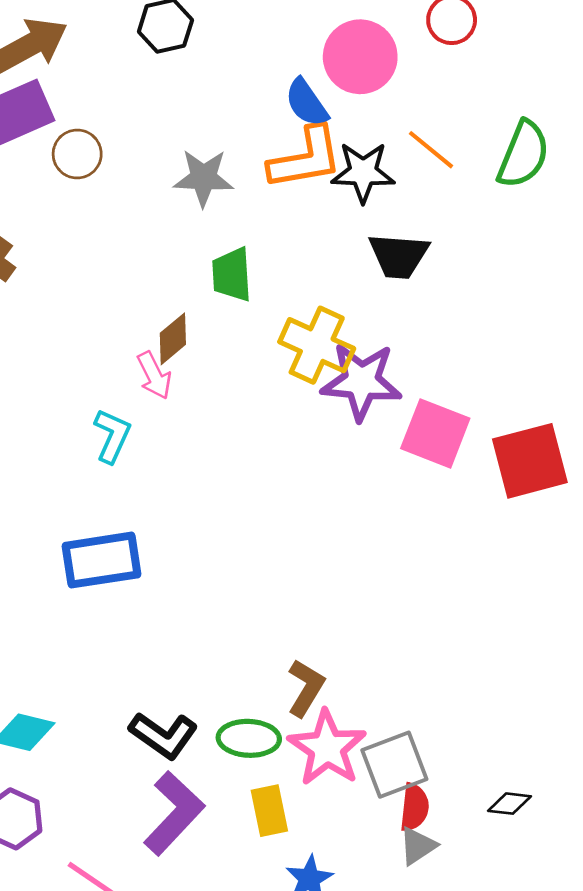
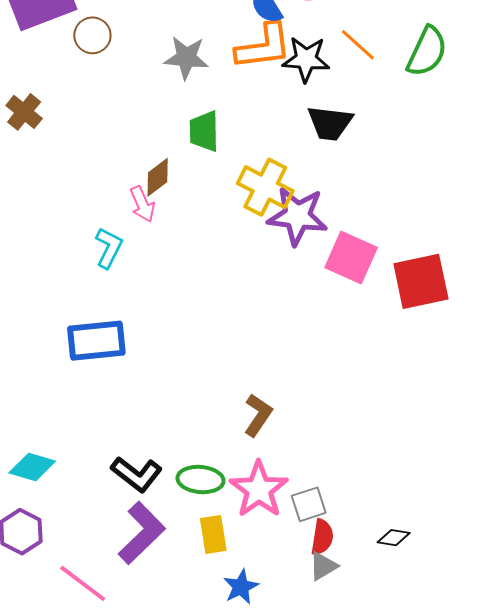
brown L-shape: (306, 688) -> (258, 415), moved
gray square: (394, 765) -> (309, 504), size x0.7

